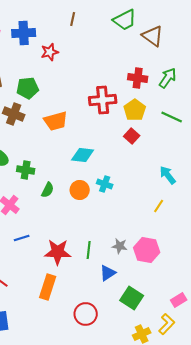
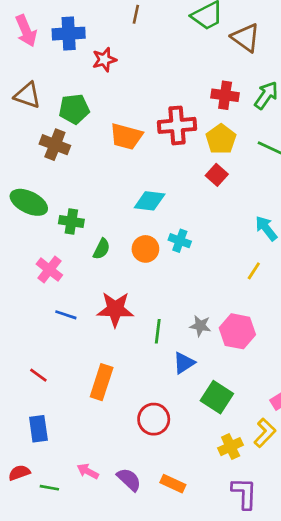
orange trapezoid: (56, 121) -> (126, 136), moved, turned 30
blue line: (22, 238) -> (66, 315), turned 35
red star: (58, 252) -> (115, 309), moved

